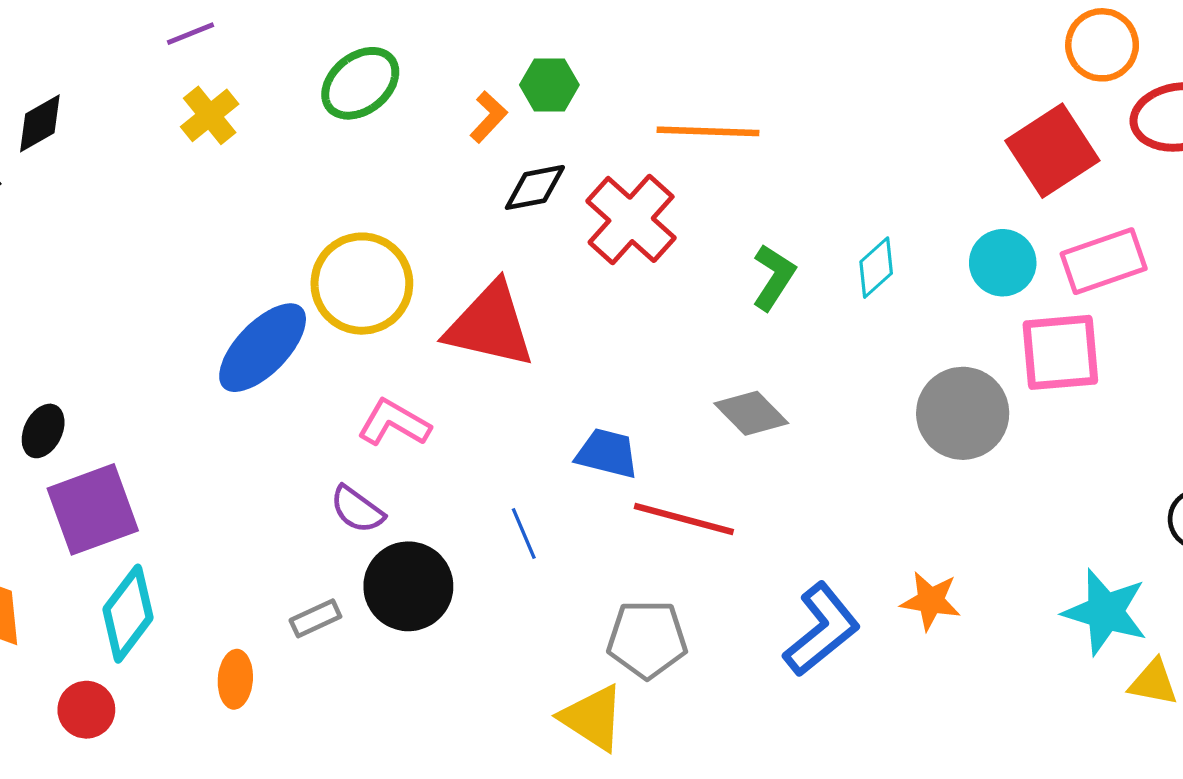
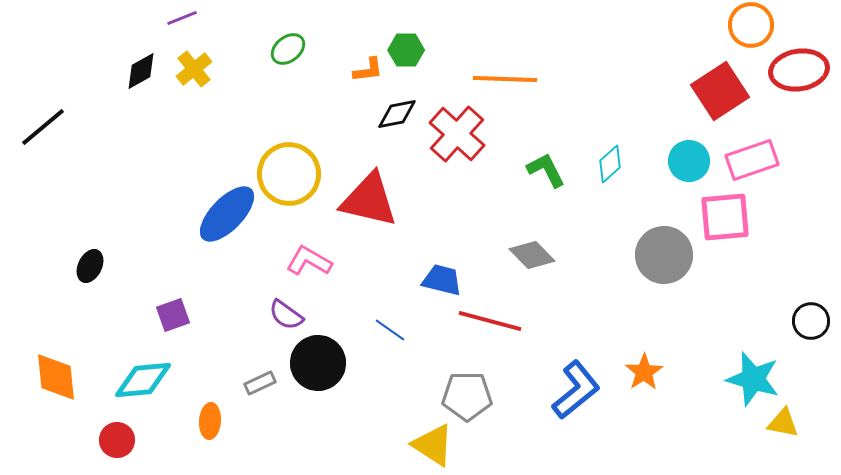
green ellipse: (360, 83) -> (288, 49), size x0.7
orange L-shape: (488, 117) -> (368, 70), turned 40
black diamond: (40, 123) -> (141, 71), moved
green L-shape: (774, 277) -> (546, 170), turned -60
purple square: (93, 509) -> (173, 315), moved, size x0.6
blue line: (524, 533) -> (390, 330), turned -32
orange star: (931, 601) -> (644, 372), turned 30
cyan diamond: (128, 614) -> (143, 380), turned 48

